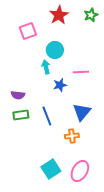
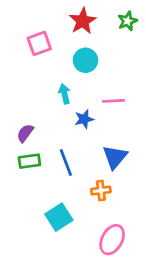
cyan circle: (55, 50) -> (85, 60), moved
purple semicircle: (18, 95) -> (25, 133), turned 120
cyan square: (51, 169) -> (59, 217), moved

